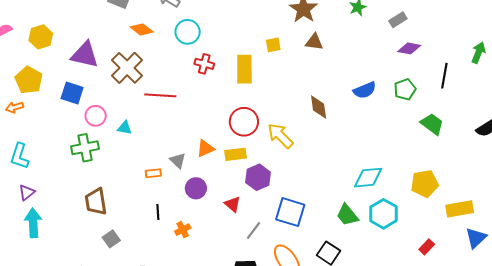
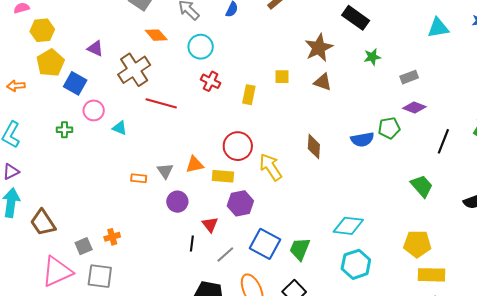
yellow hexagon: (41, 37) -> (42, 30), moved
purple triangle: (85, 55) -> (95, 48), size x0.6
yellow rectangle: (244, 69) -> (249, 95), size x0.7
yellow pentagon: (29, 80) -> (50, 63), moved
green pentagon: (405, 89) -> (389, 128), moved
green cross: (85, 148) -> (64, 130), moved, size x0.6
yellow pentagon: (425, 184) -> (417, 244), moved
brown trapezoid: (96, 202) -> (43, 223), moved, turned -36
black line: (158, 212) -> (192, 244), moved
green trapezoid: (347, 215) -> (300, 249), moved, turned 50
orange cross: (183, 230) -> (112, 237), moved
gray square: (111, 239) -> (84, 246), moved

